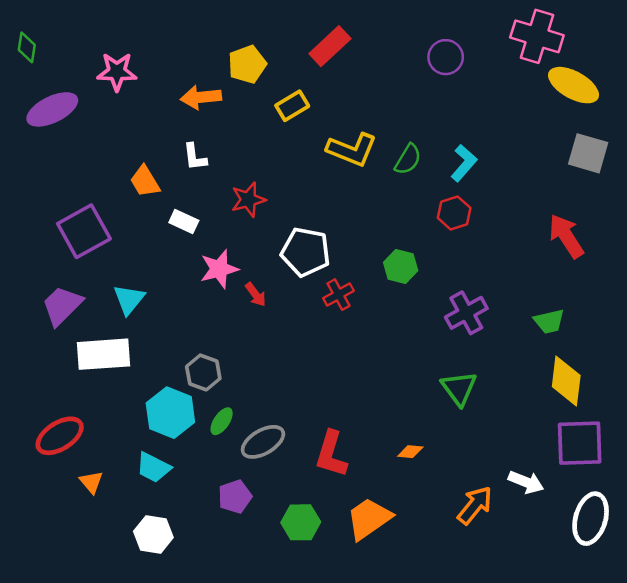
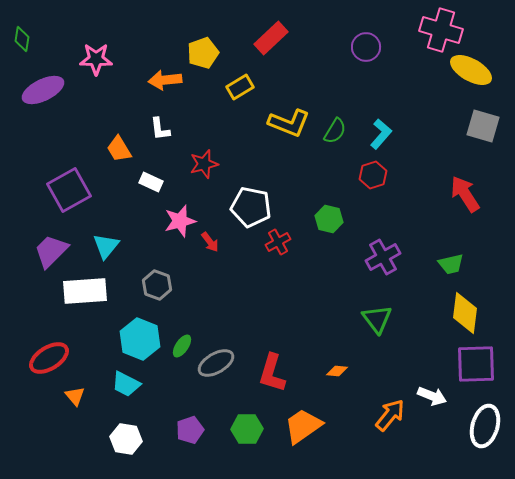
gray hexagon: (203, 372) -> (157, 285), moved
purple pentagon: (235, 497) -> (190, 430), moved

